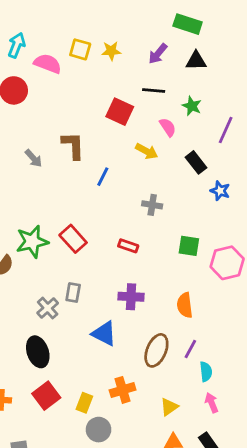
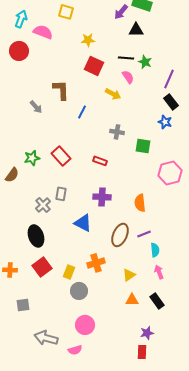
yellow square: (80, 49) -> (66, 12), moved
yellow star: (111, 51) -> (88, 40), moved
purple arrow: (158, 54) -> (121, 12), moved
black triangle: (196, 61) -> (136, 30), moved
black line: (154, 90) -> (126, 58), moved
gray arrow: (34, 158) -> (36, 107), moved
black rectangle: (196, 162) -> (171, 102), moved
green star: (32, 242) -> (32, 158), size x0.7
green square: (189, 246) -> (143, 146), moved
purple line: (190, 349) -> (144, 234), turned 40

